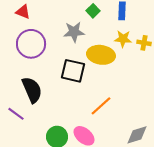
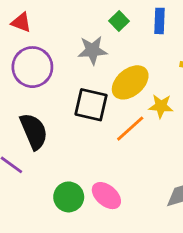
yellow star: (123, 39) -> (161, 106), moved
yellow ellipse: (101, 55) -> (130, 82), turned -48
orange line: (101, 106) -> (130, 129), moved

